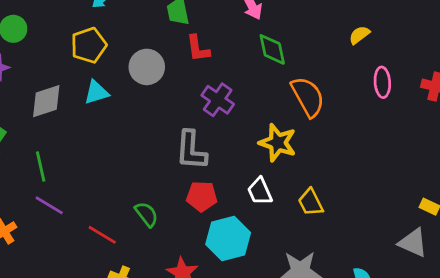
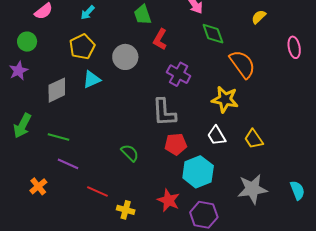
yellow semicircle: (359, 35) -> (259, 17), moved
red L-shape: (198, 49) -> (160, 39), turned 45
green line: (41, 166) -> (59, 137), turned -55
green semicircle: (146, 214) -> (130, 153), moved
red line: (102, 235) -> (97, 191), moved

